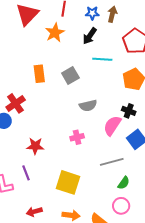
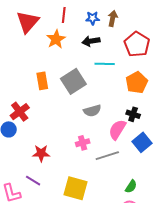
black arrow: (90, 36) -> (91, 41), turned 48
gray square: (70, 76) -> (73, 81), size x1.4
gray line: (112, 162) -> (107, 156), moved
purple line: (26, 173) -> (33, 181), turned -35

